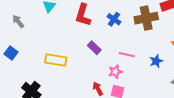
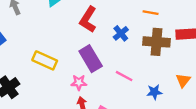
purple rectangle: (94, 48) -> (91, 59), size x1.6
pink star: (115, 72) -> (79, 82), moved

